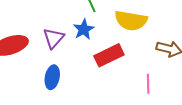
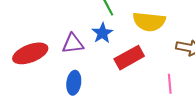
purple triangle: (54, 38) -> (73, 44), turned 45

